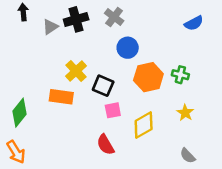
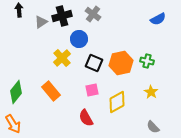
blue circle: (128, 48) -> (79, 39), moved
black square: (103, 86) -> (94, 63), moved
orange rectangle: (61, 97) -> (51, 91), moved, turned 42

